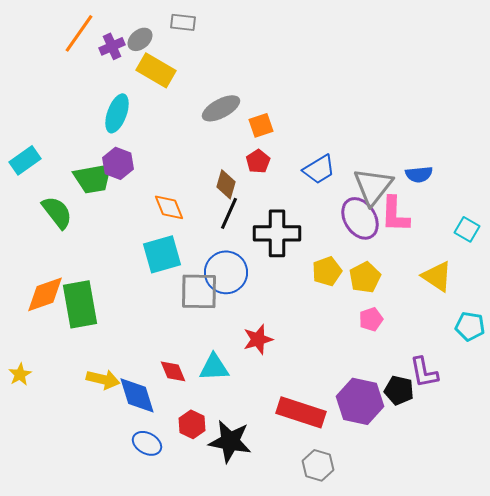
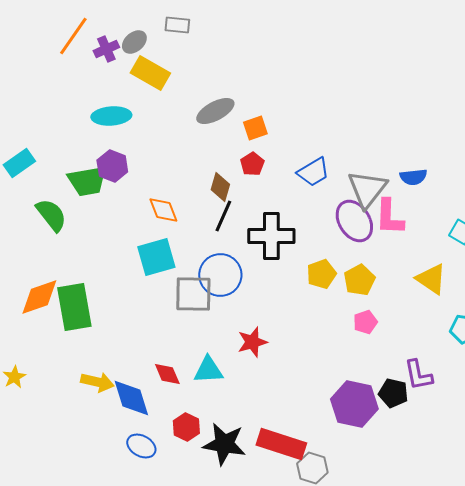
cyan ellipse: (117, 113) -> (111, 116), turned 66
red rectangle: (301, 412) -> (281, 444), moved

